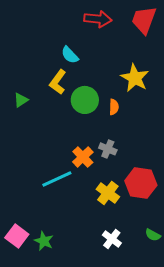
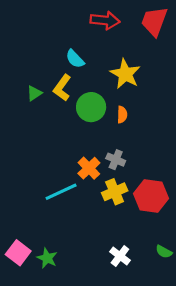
yellow star: (135, 78) -> (125, 74), moved
green triangle: (21, 100) -> (34, 93), moved
yellow cross: (108, 193) -> (115, 192), moved, turned 30

